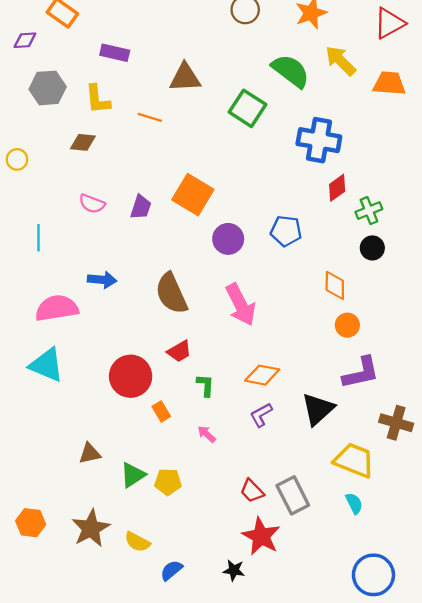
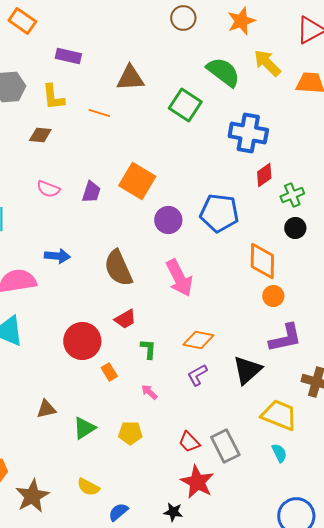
blue pentagon: (286, 231) -> (219, 213), size x1.4
orange diamond: (335, 285) -> (262, 261), size x1.4
yellow pentagon: (168, 482) -> (130, 433), moved
brown star: (91, 528) -> (32, 496), moved

